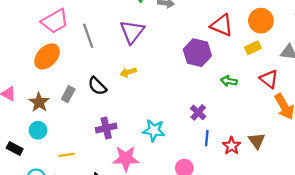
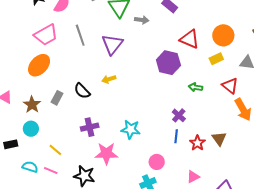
gray line: (88, 36) -> (80, 35), moved
purple cross: (198, 112) -> (179, 115), moved
black rectangle: (15, 148) -> (11, 144), turned -40
yellow line: (67, 155) -> (55, 150), turned 48

